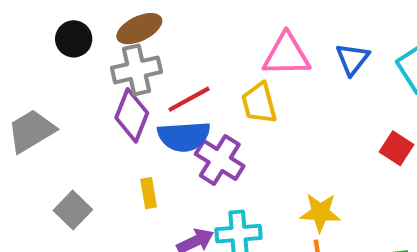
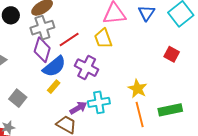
blue semicircle: (184, 136) -> (54, 66), moved, turned -30
yellow rectangle: (149, 193) -> (54, 87), turned 56
yellow star: (320, 213) -> (137, 89), turned 30

